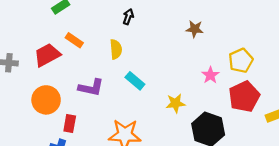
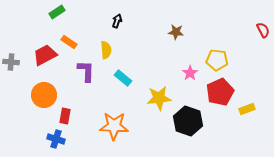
yellow pentagon: (241, 61) -> (217, 60), turned 30
purple L-shape: (91, 88) -> (86, 71), moved, turned -100
yellow star: (175, 103) -> (159, 98), size x1.4

